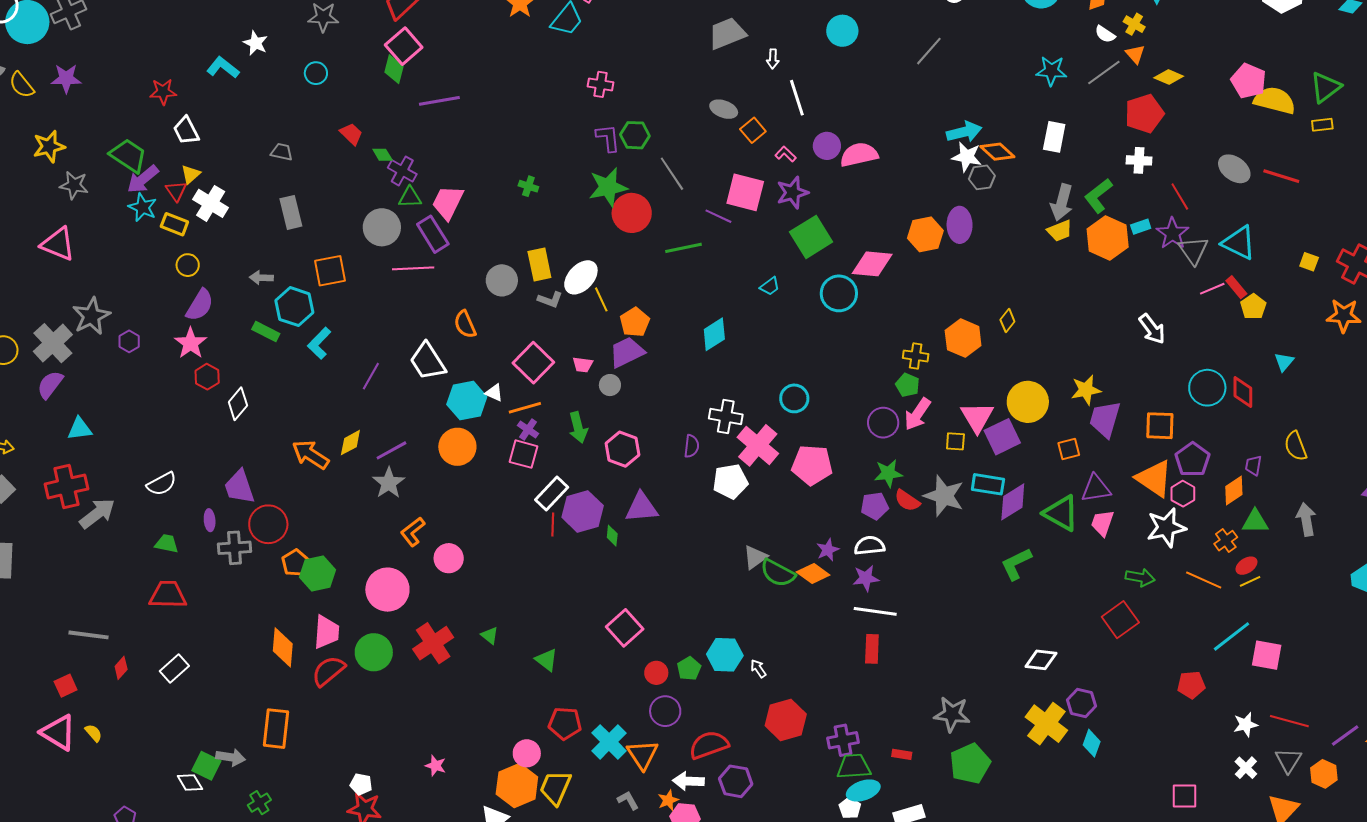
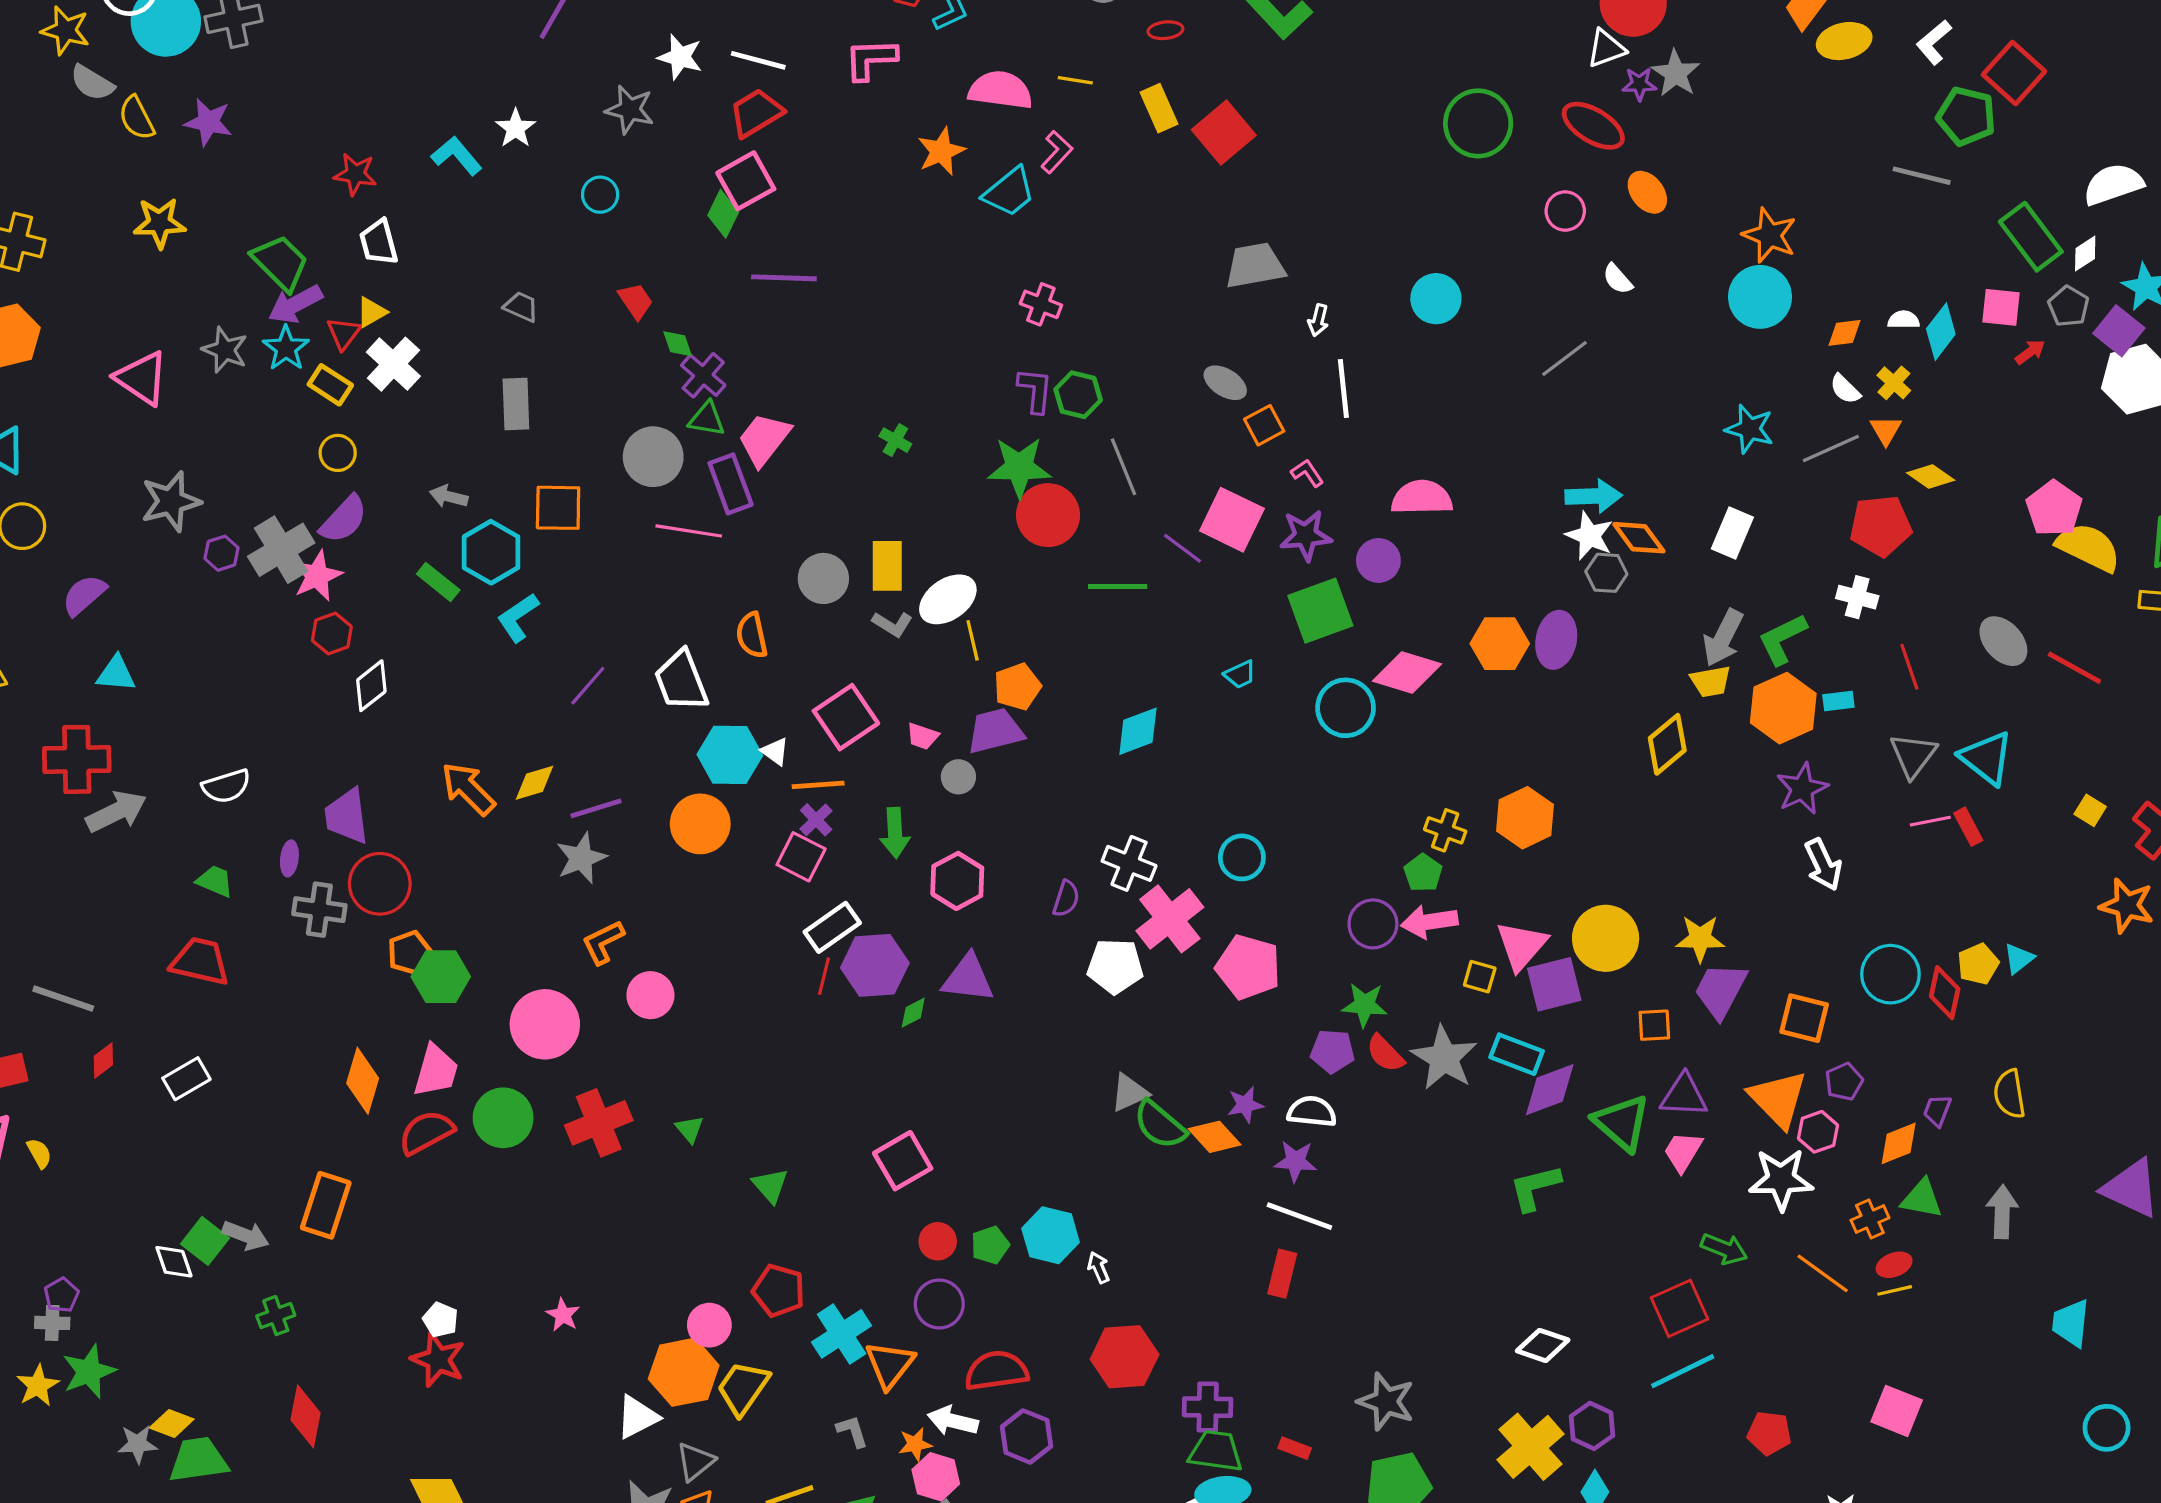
purple circle: (827, 146) -> (1378, 560), moved
gray star: (74, 185) -> (225, 350), moved
purple star: (1173, 233) -> (1802, 789), moved
yellow pentagon: (1253, 307) -> (1978, 964), moved
yellow diamond: (1007, 321) -> (1667, 744), moved, size x1.6
gray cross: (53, 343) -> (281, 550), moved
pink arrow: (917, 414) -> (1429, 922), turned 36
purple pentagon: (1192, 460) -> (1844, 1082), size x0.7
green diamond: (612, 536) -> (913, 1013), turned 45
cyan line: (1232, 636) -> (1683, 1371), moved

